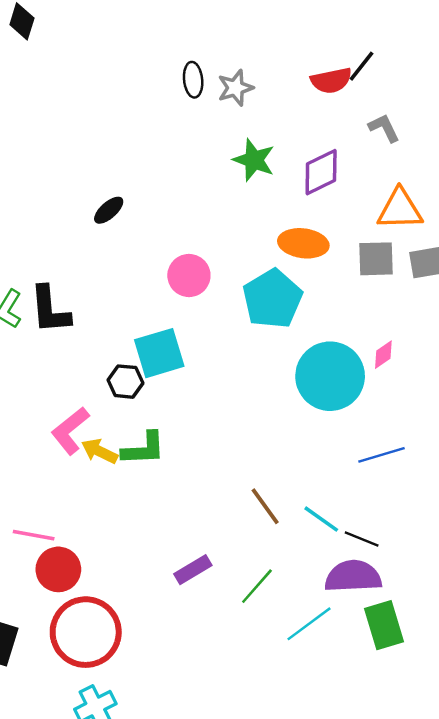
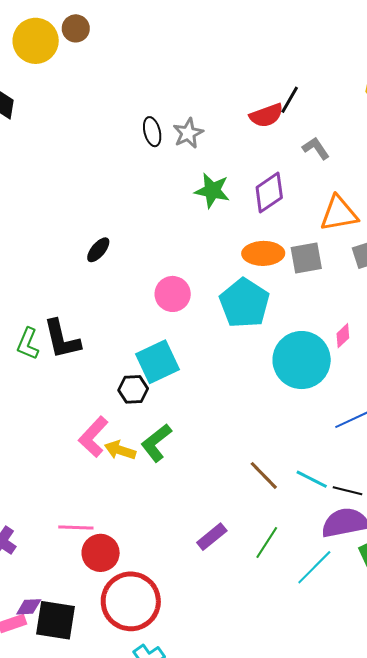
gray square: (376, 259) -> (306, 258), moved
green L-shape: (144, 449) -> (156, 443), turned 153

